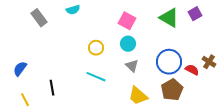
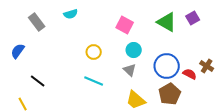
cyan circle: (128, 44) -> (134, 50), moved
blue semicircle: (20, 69) -> (18, 51), moved
black line: (52, 88) -> (38, 81), moved, turned -42

